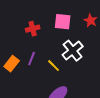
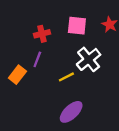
purple line: (32, 59) -> (37, 59), moved
yellow line: (54, 66) -> (66, 77), turned -72

